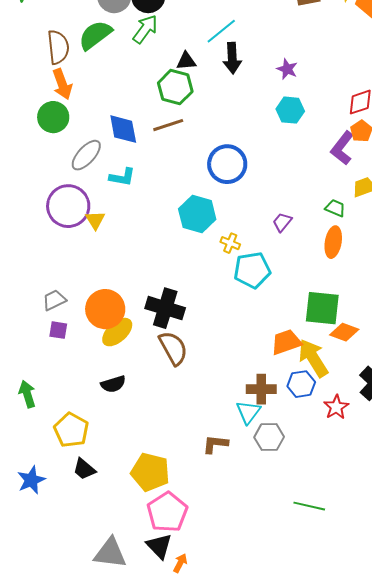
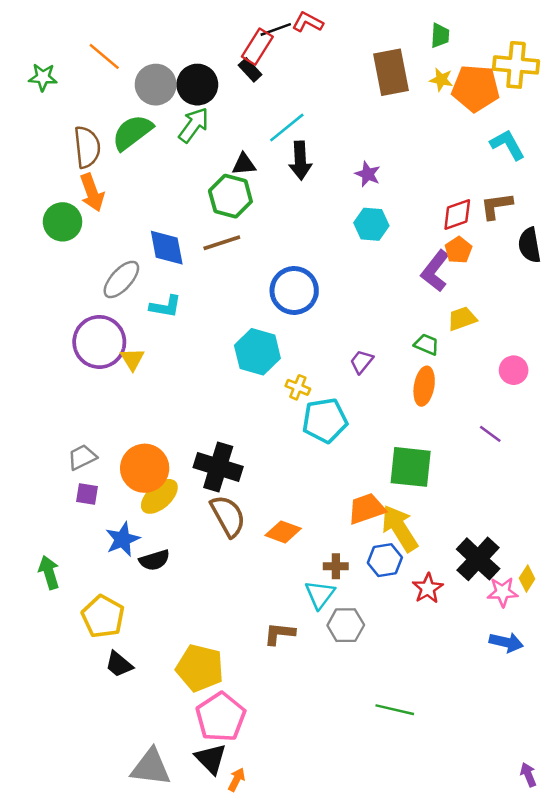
green circle: (53, 117) -> (63, 222), moved
orange diamond: (344, 332) -> (283, 532), moved
brown cross: (261, 389) -> (336, 566), size x0.7
blue star: (31, 480) -> (123, 539), moved

